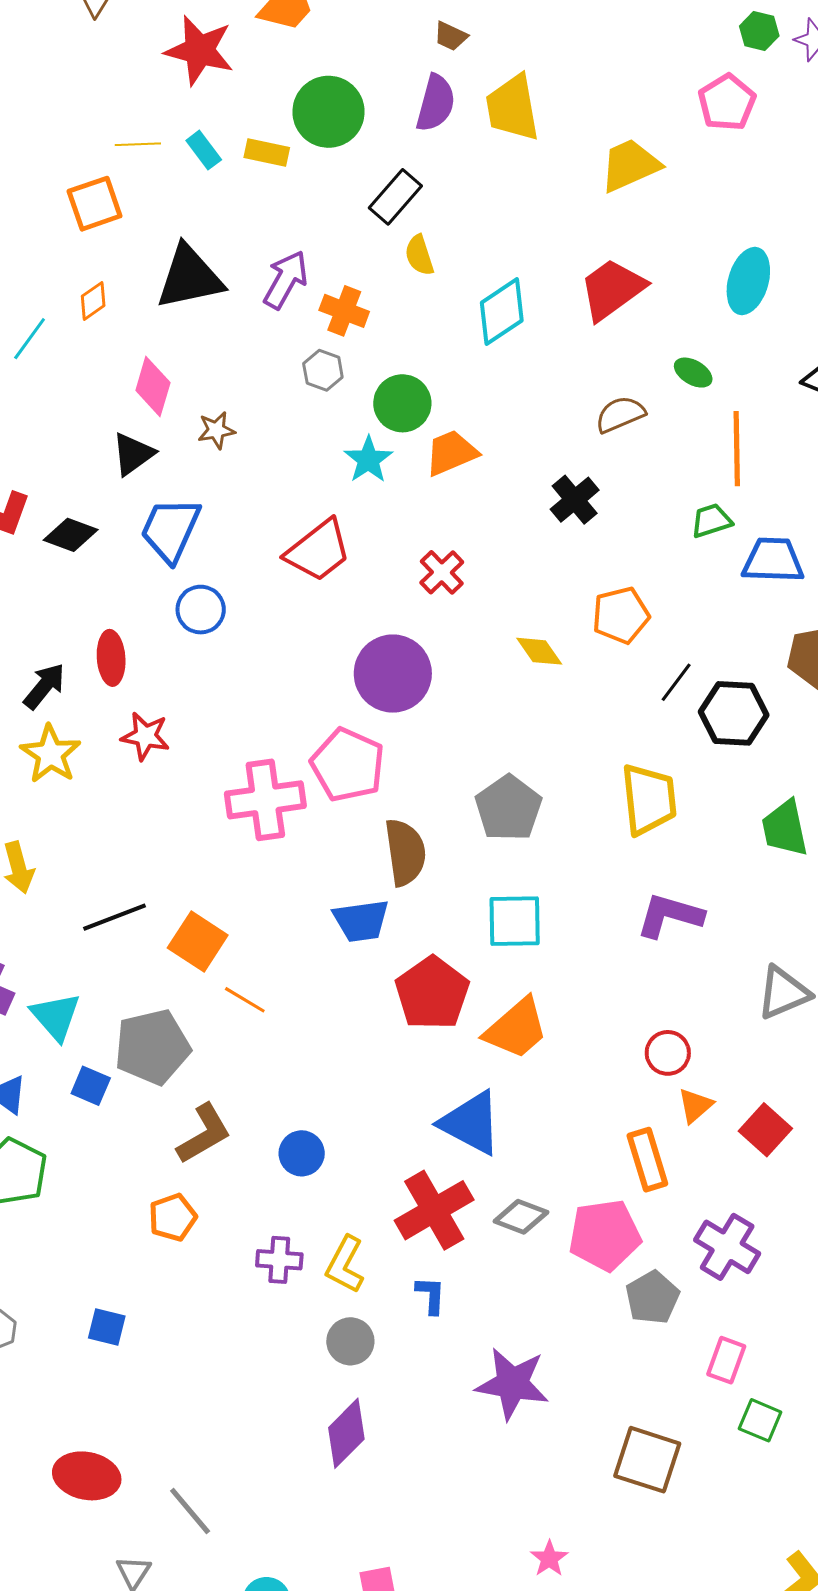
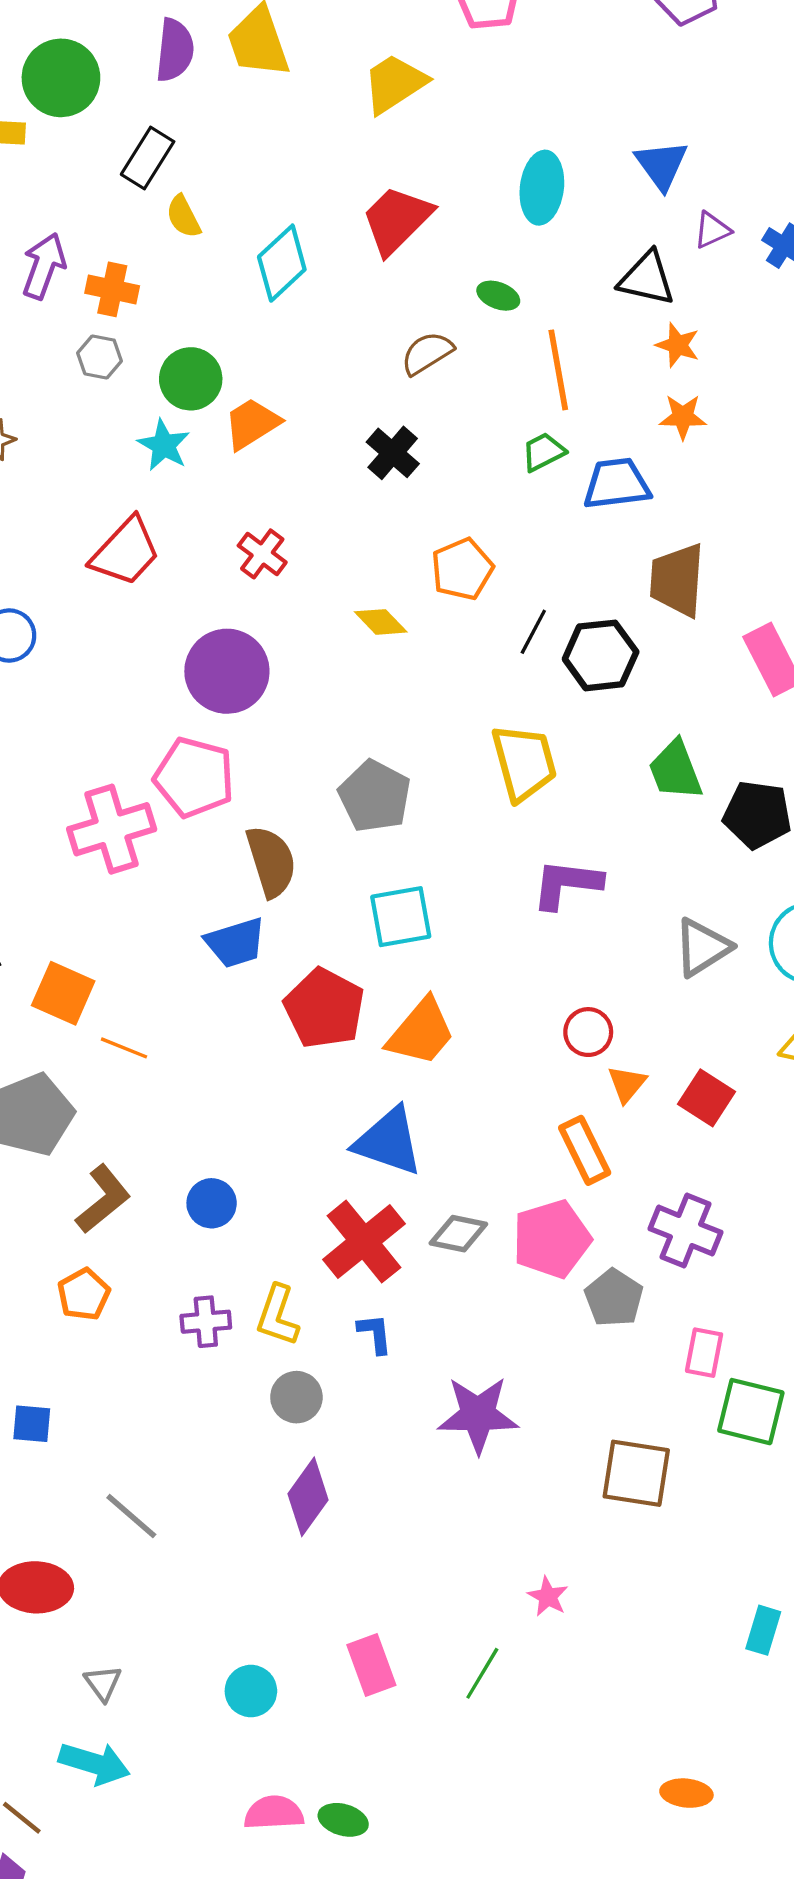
green square: (760, 1420) -> (751, 1412), size x1.5
gray line: (190, 1511) -> (131, 1516), moved

